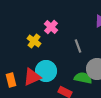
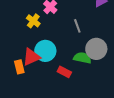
orange rectangle: (11, 80) -> (19, 67), moved

